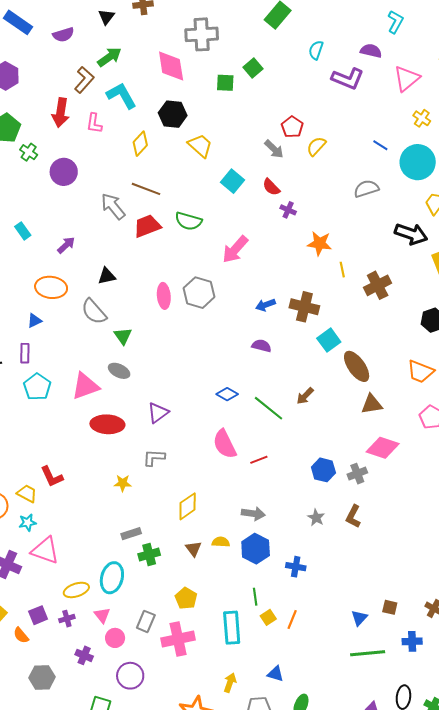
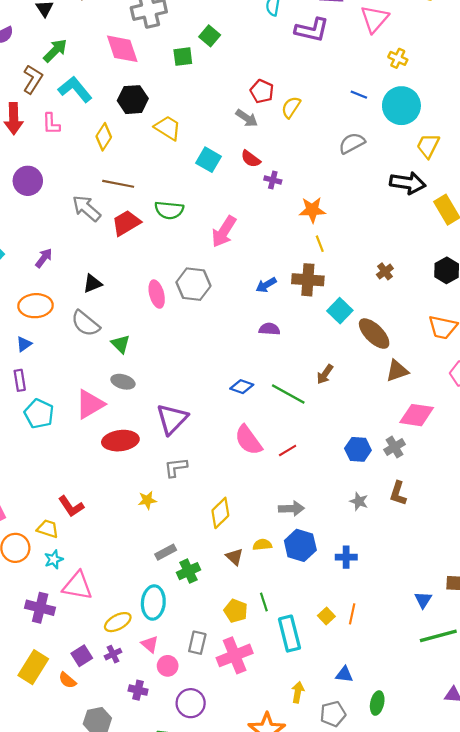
yellow line: (342, 270) -> (320, 244), moved
brown cross: (378, 285) -> (385, 271), moved, size x0.6
purple triangle: (158, 413) -> (172, 419), size x1.4
green line: (255, 597) -> (264, 602), moved

